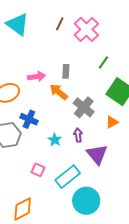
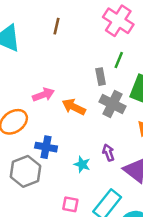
pink cross: (86, 29) -> (118, 21), moved
gray rectangle: (66, 71) -> (101, 77), moved
gray cross: (84, 107) -> (113, 104), moved

